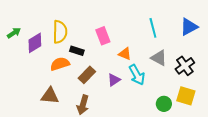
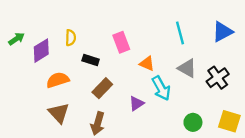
yellow semicircle: (60, 32) -> (71, 38), size x0.6
orange semicircle: (60, 64) -> (58, 80), moved
purple triangle: (114, 80) -> (136, 104), moved
brown triangle: (50, 96) -> (59, 113), turned 42
yellow square: (186, 96) -> (229, 121), moved

